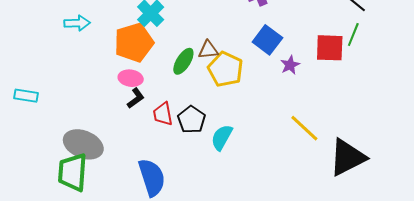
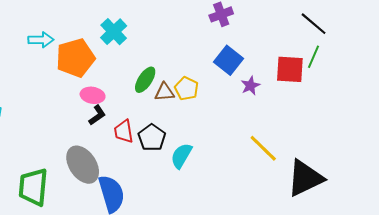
orange pentagon: (134, 43) -> (75, 58), moved
brown triangle: (208, 50) -> (165, 92), moved
yellow pentagon: (225, 69) -> (186, 89), size x0.7
gray ellipse: (83, 144) -> (83, 165), moved, turned 33

